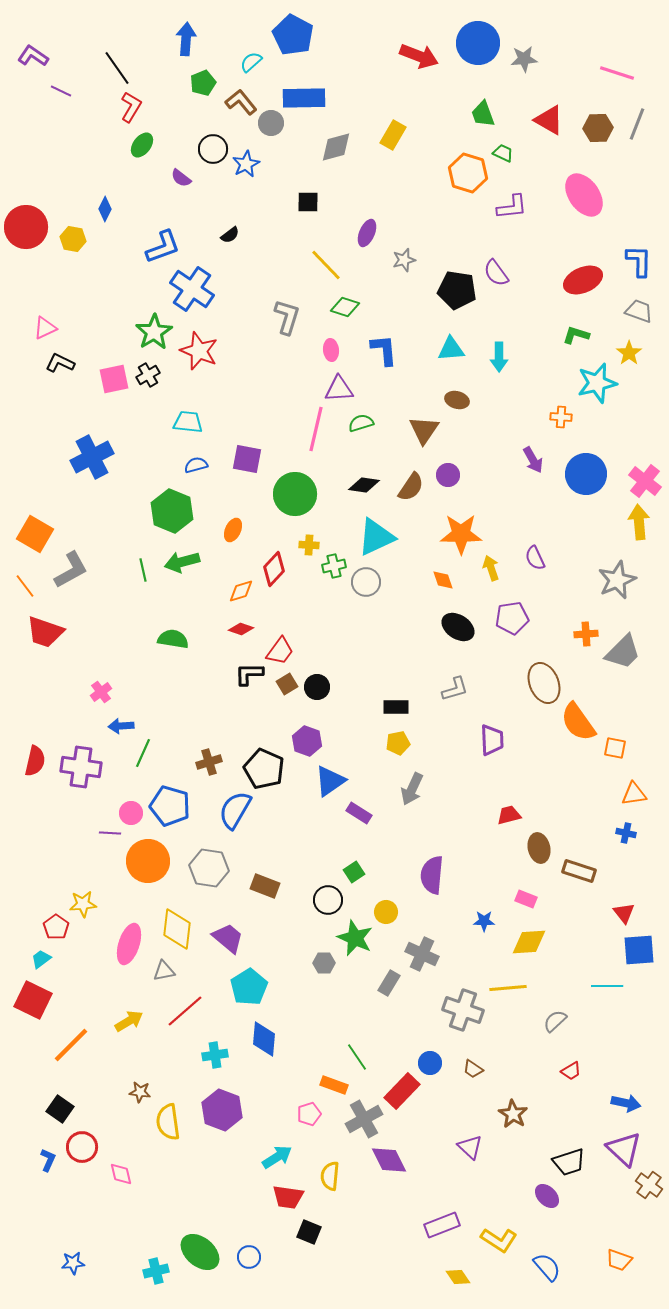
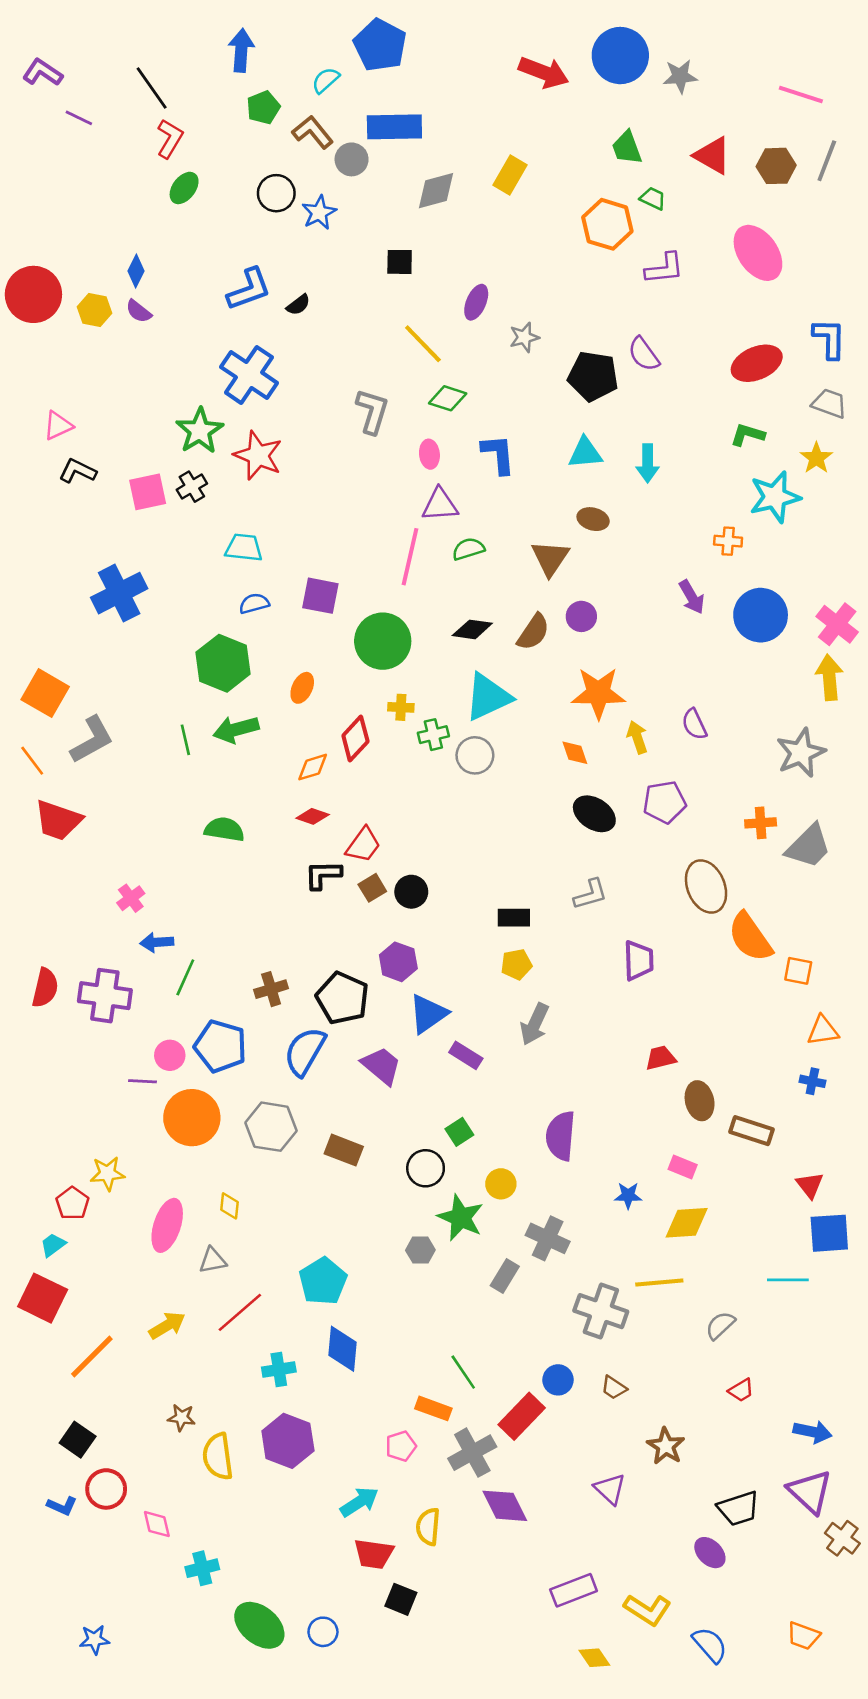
purple semicircle: (181, 178) -> (139, 311), moved
blue L-shape: (163, 247) -> (249, 289), moved
yellow diamond: (177, 929) -> (230, 1206), size x0.5
purple trapezoid: (228, 938) -> (381, 1066), moved
blue L-shape: (48, 1160) -> (62, 1506), turned 90
cyan cross: (156, 1271) -> (202, 1568), moved

